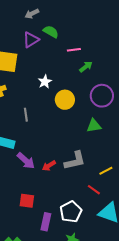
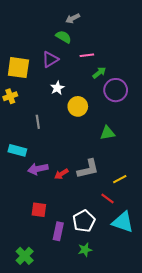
gray arrow: (32, 14) -> (73, 18), moved
purple triangle: (31, 40) -> (50, 59), moved
purple circle: (102, 96) -> (116, 90), moved
purple arrow: (26, 161) -> (38, 169), turned 126

